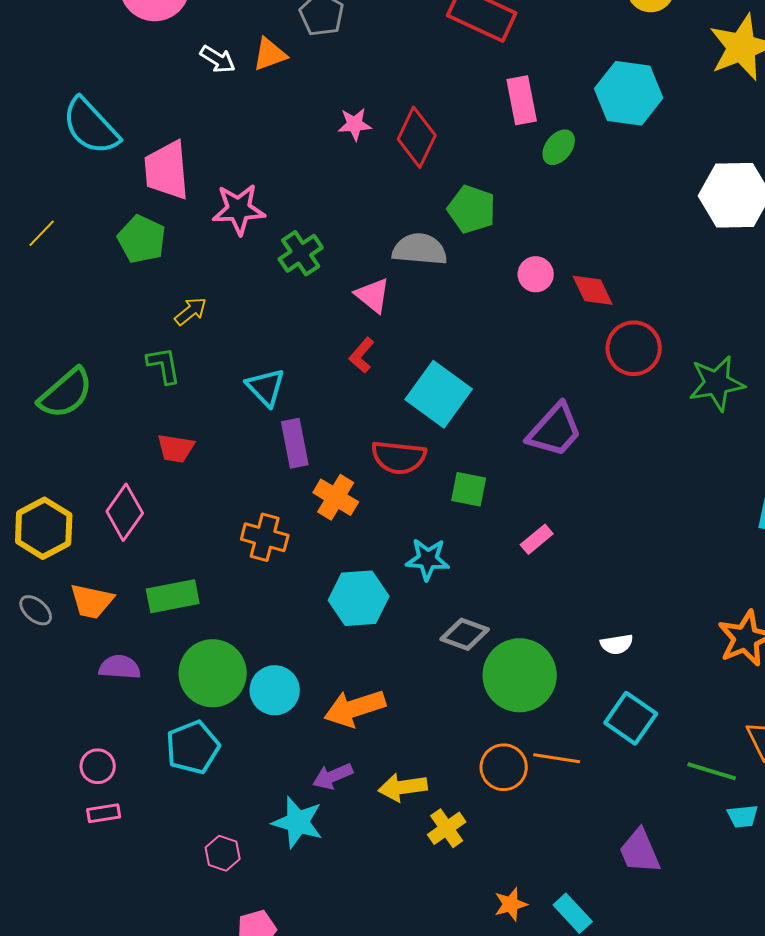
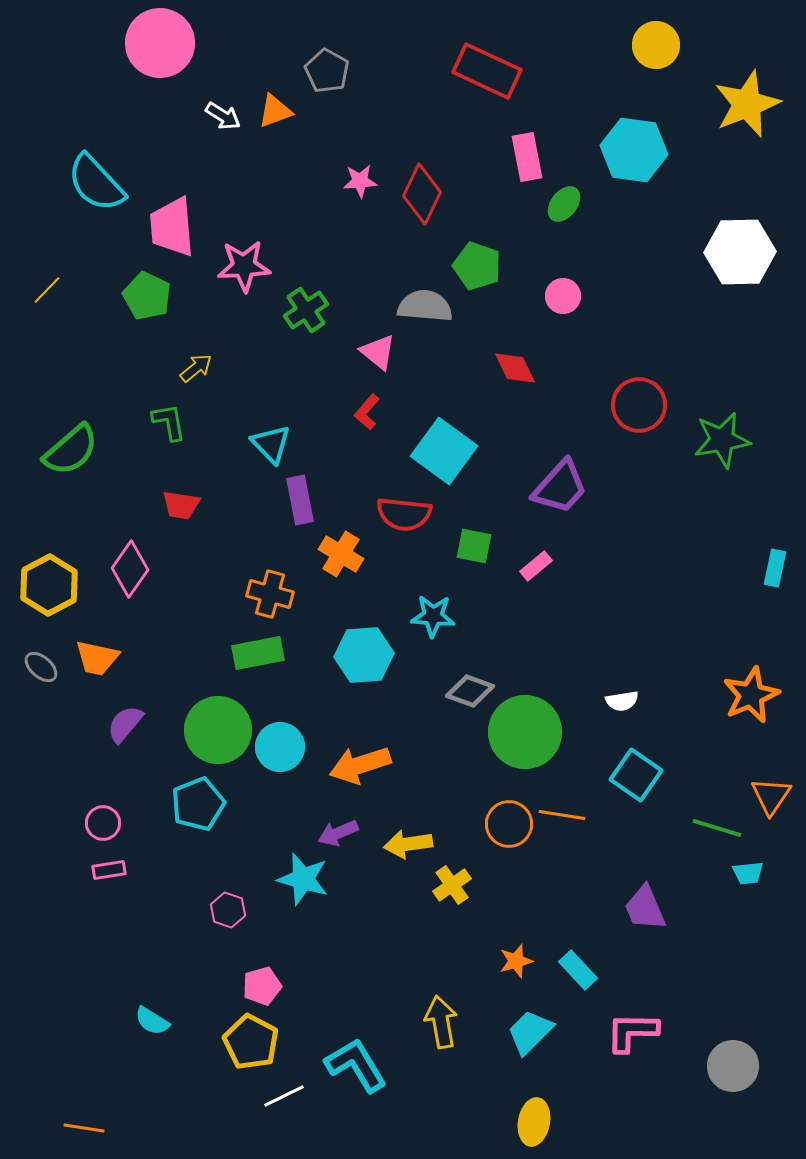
pink circle: (536, 274) -> (563, 296), moved
red diamond: (593, 290) -> (515, 368), moved
pink rectangle: (537, 539) -> (536, 566), moved
green rectangle: (173, 596) -> (258, 653), moved
purple semicircle: (120, 667) -> (125, 724), turned -54

